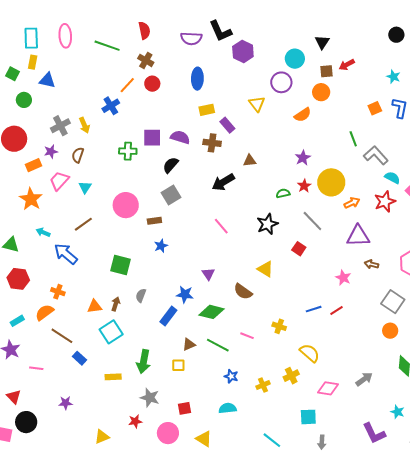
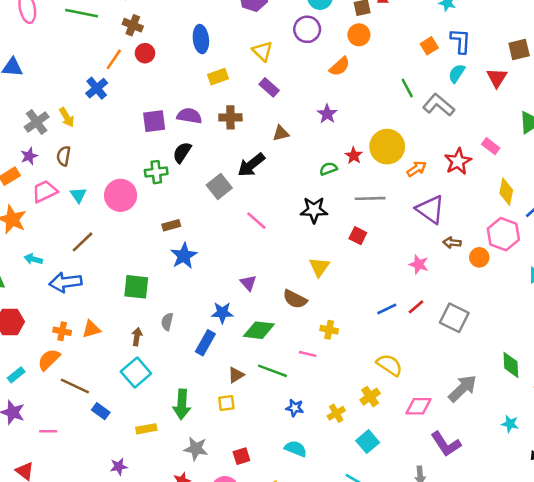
yellow triangle: (257, 104) -> (262, 51), moved
purple rectangle: (227, 125) -> (269, 87), moved
green cross: (128, 151) -> (156, 172), moved
purple star: (303, 158) -> (327, 114), moved
cyan semicircle: (392, 178) -> (457, 73), moved, turned -77
pink trapezoid: (59, 181) -> (45, 191), turned 30
gray square: (171, 195) -> (219, 186), moved
pink circle: (126, 205) -> (121, 195), moved
gray line: (312, 221) -> (370, 198), turned -40
black star: (267, 224) -> (314, 210), turned 30
purple triangle: (358, 236) -> (430, 209), turned 45
blue star: (161, 246) -> (184, 256), size x1.5
blue arrow: (66, 254) -> (65, 282), turned -40
yellow triangle: (265, 269) -> (319, 267), turned 42
gray square: (393, 302) -> (454, 318), moved
orange triangle: (95, 306) -> (91, 329), moved
yellow cross: (279, 326) -> (329, 330), moved
orange circle: (390, 331) -> (479, 257), moved
gray arrow: (364, 379) -> (462, 388), size x1.4
purple star: (66, 403) -> (119, 467), moved
cyan semicircle: (227, 408) -> (296, 449), turned 36
cyan square: (308, 417) -> (368, 442), moved, turned -30
purple L-shape: (374, 433) -> (446, 444), moved

